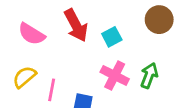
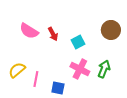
red arrow: (76, 25) -> (53, 34), size x0.6
pink semicircle: (32, 34) -> (29, 31), moved

